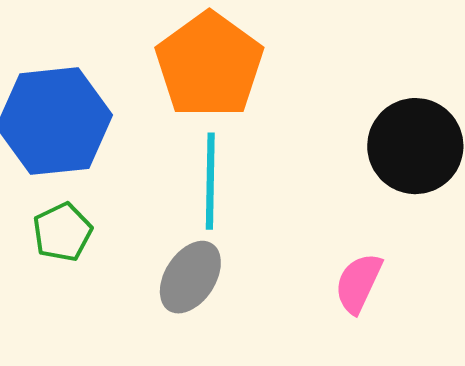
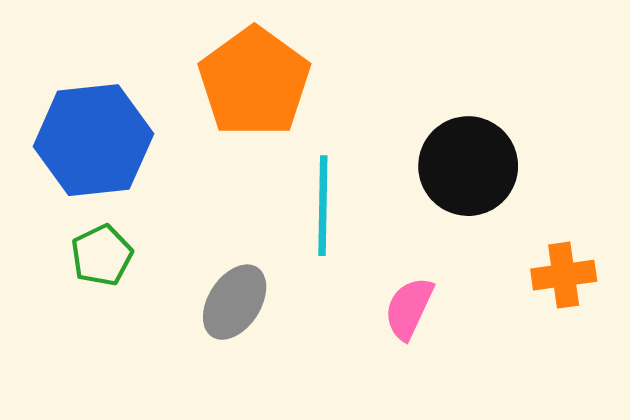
cyan line: (210, 181) -> (323, 206), moved

